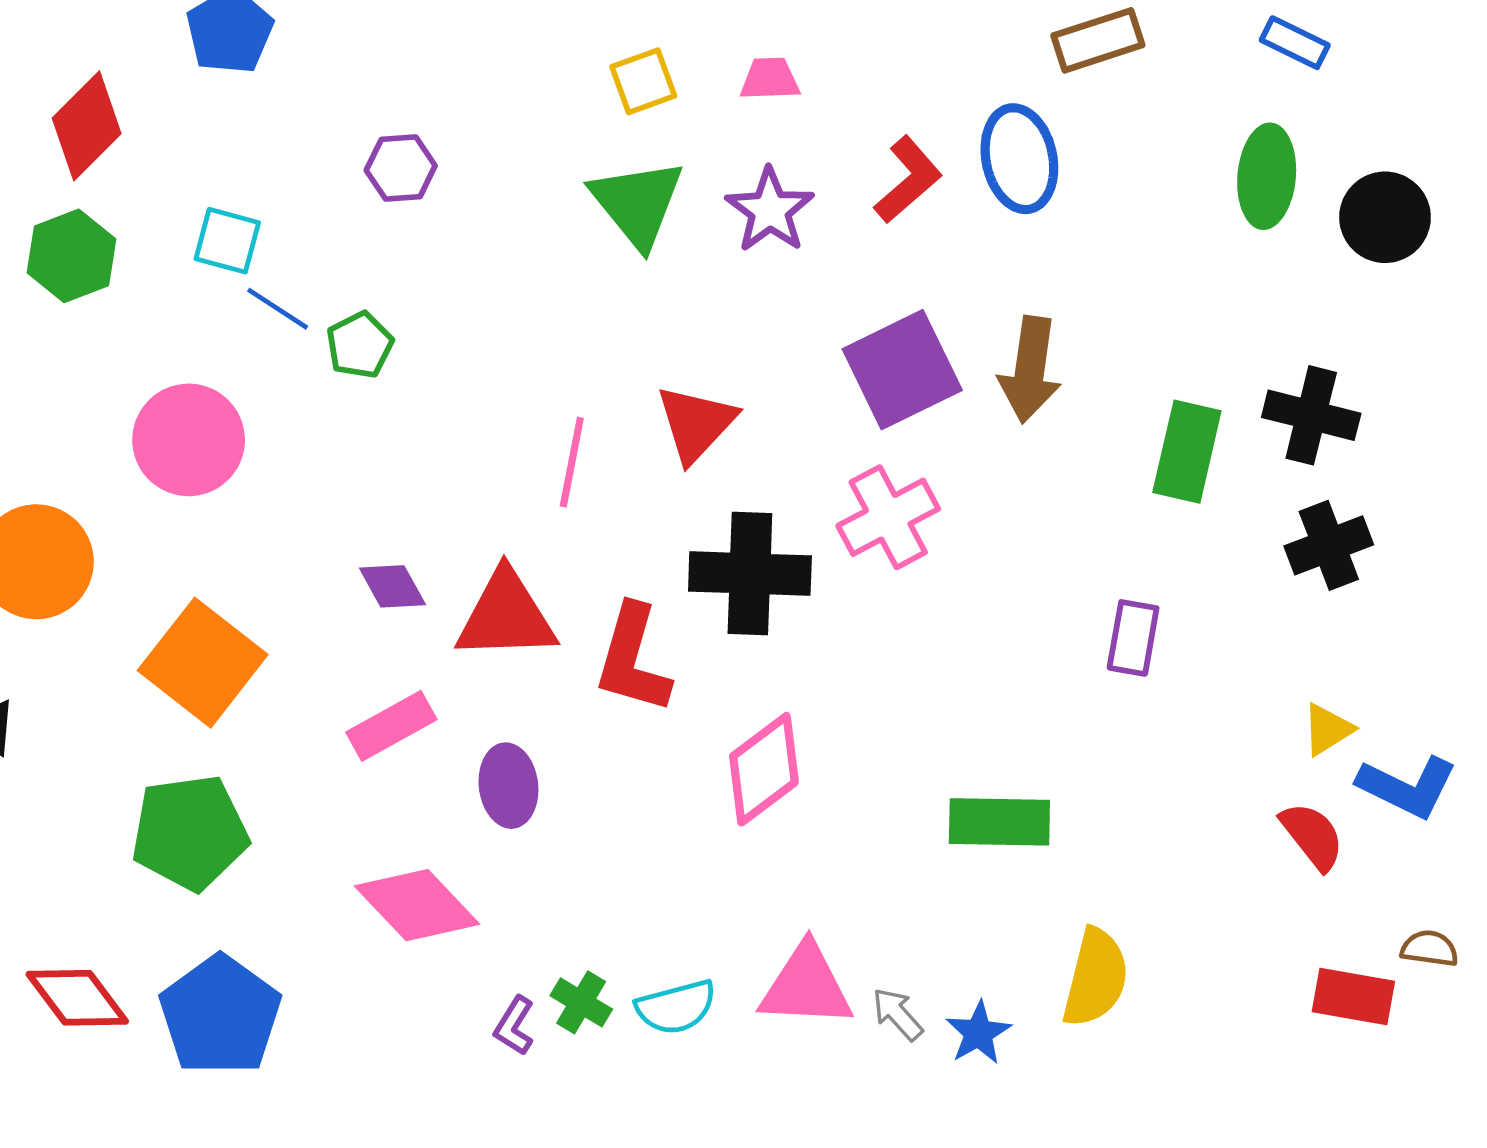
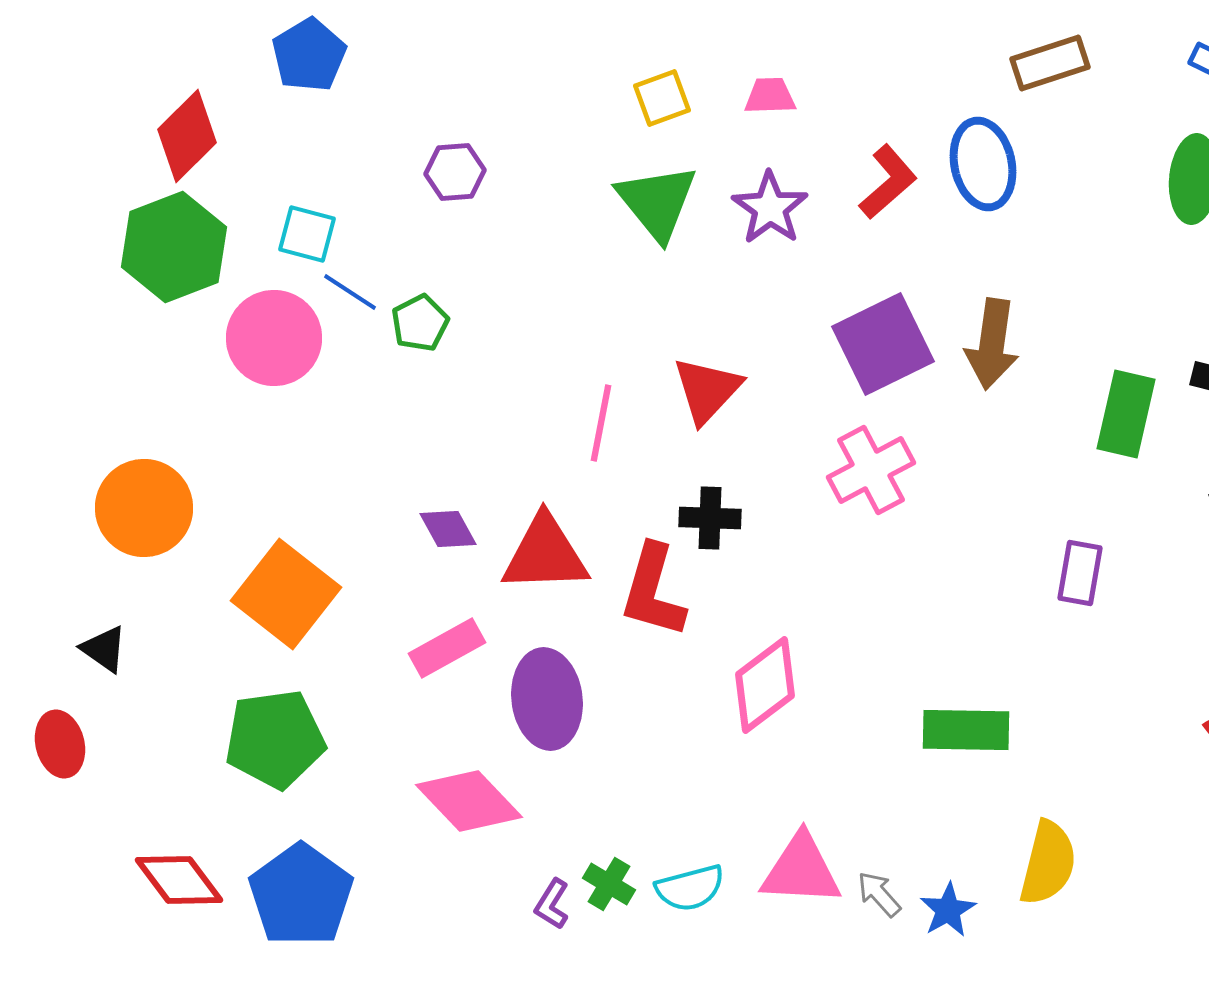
green hexagon: (71, 256) -> (174, 247), size x1.4
pink circle: (189, 440) -> (274, 338), moved
black cross: (750, 573) -> (710, 518), moved, size x0.6
purple ellipse: (508, 786) -> (547, 699), size x1.4

